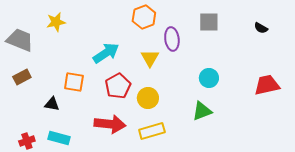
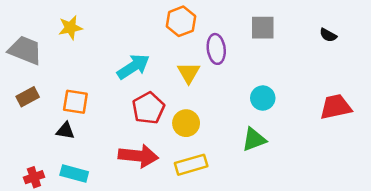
orange square: (74, 82) -> (75, 102), moved

